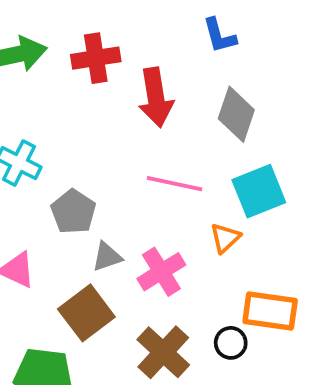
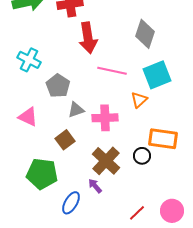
red arrow: (156, 97) -> (88, 38), moved
pink cross: (161, 272) -> (105, 118), turned 30
brown square: (86, 313) -> (65, 140), size x0.7

